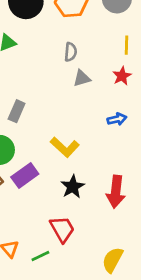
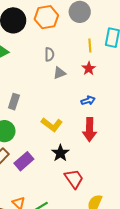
purple rectangle: (25, 176) -> (24, 161), moved
red arrow: (116, 192) -> (90, 130), moved
red trapezoid: (62, 229) -> (74, 179), moved

